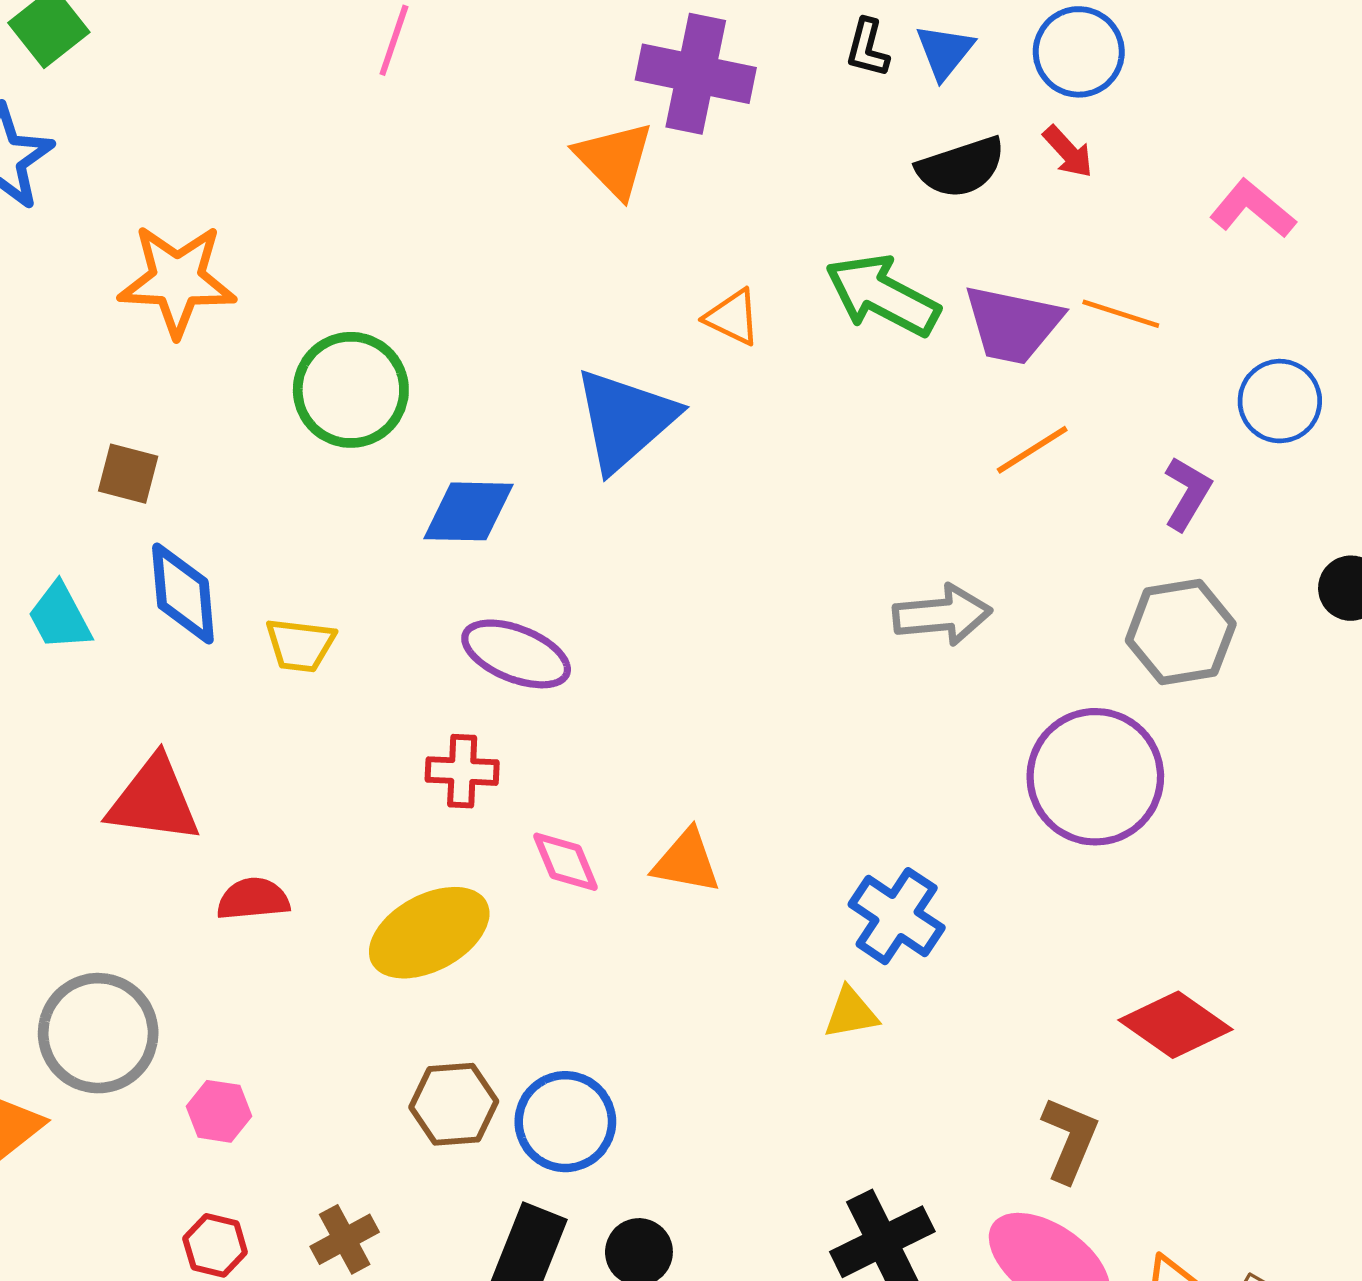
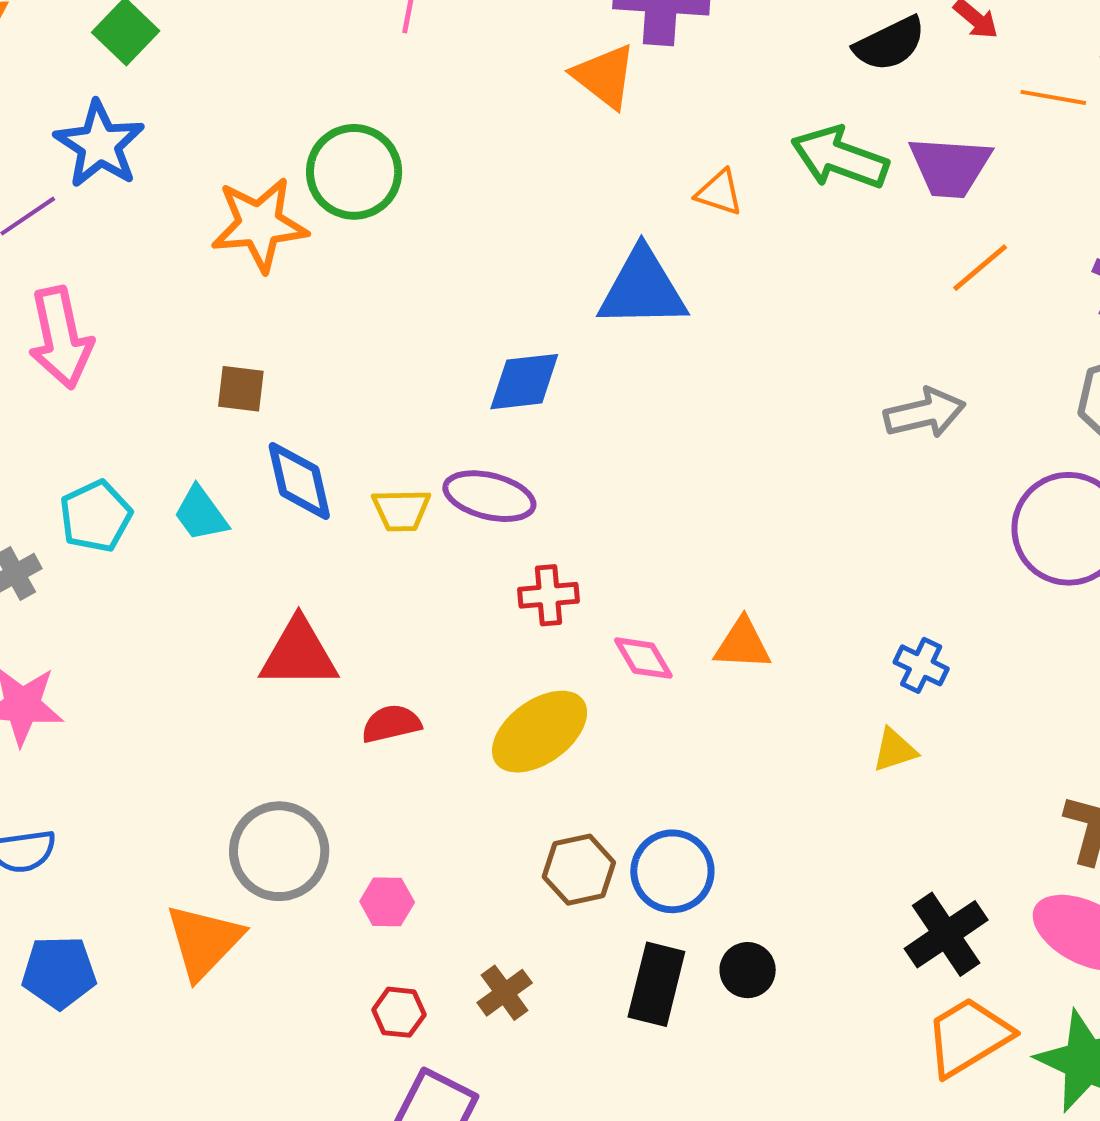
orange line: (1121, 314) -> (1053, 97), moved
green circle: (351, 390) -> (354, 172), moved
blue triangle: (625, 420) -> (643, 289), turned 48
purple ellipse: (516, 654) -> (489, 496), moved
blue cross: (897, 916) -> (921, 665), size x0.7

